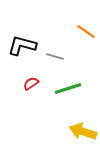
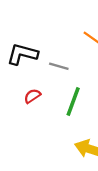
green line: (68, 88) -> (73, 102), turned -52

